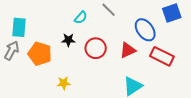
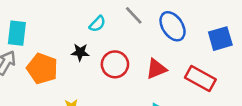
blue square: (172, 13) -> (220, 39), moved
blue ellipse: (145, 30) -> (173, 26), moved

